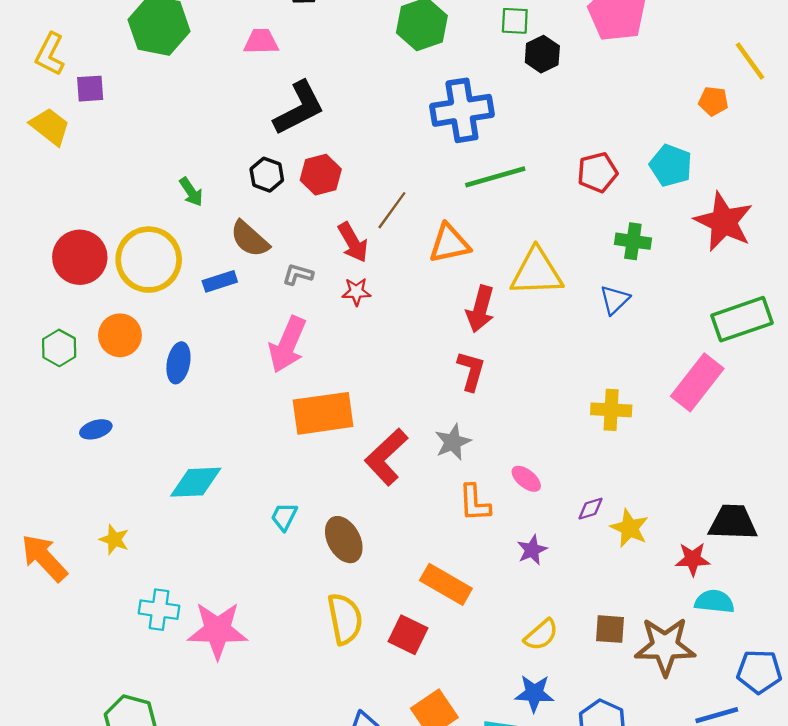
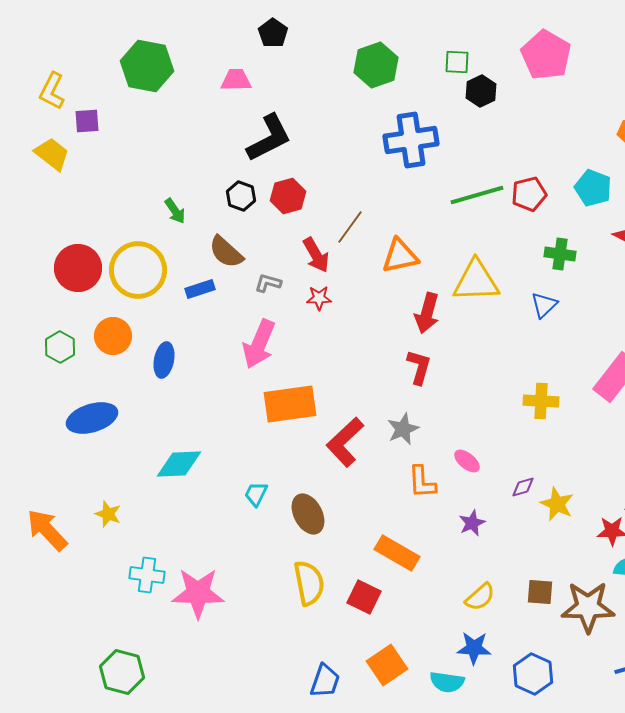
green line: (495, 177) -> (477, 195), moved
blue ellipse: (96, 429) -> (92, 418), size x1.8

